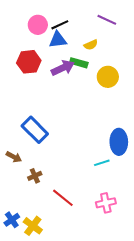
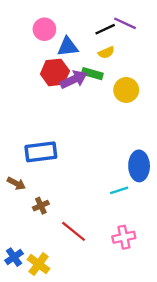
black line: (60, 25) -> (105, 29), moved
red hexagon: (29, 62) -> (55, 72), moved
blue rectangle: (35, 130) -> (41, 152), turned -52

